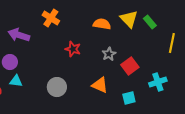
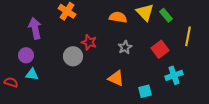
purple arrow: (19, 35) -> (35, 28), turned 60
red square: (130, 66) -> (160, 49), moved
gray circle: (57, 87) -> (73, 56), moved

